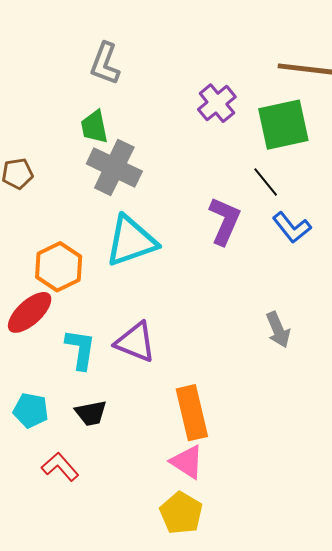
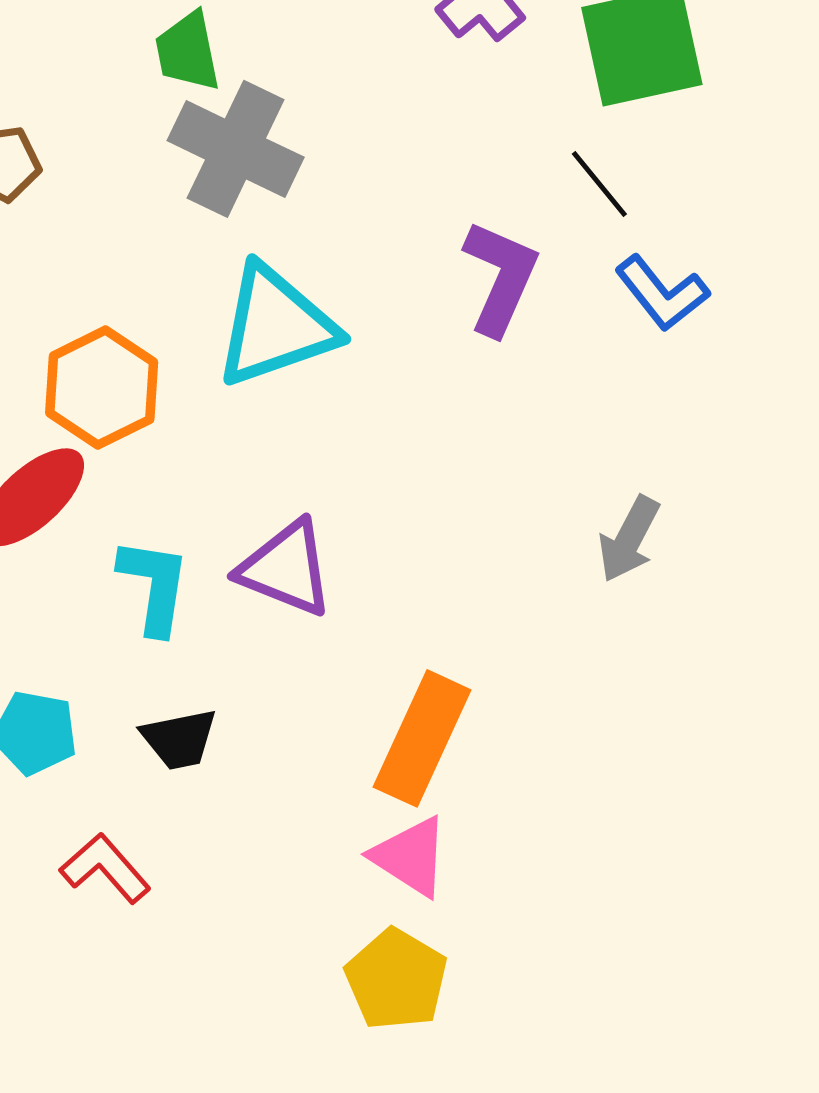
gray arrow: (278, 330) -> (629, 539), turned 51
orange rectangle: (192, 413) -> (422, 738), turned 38

